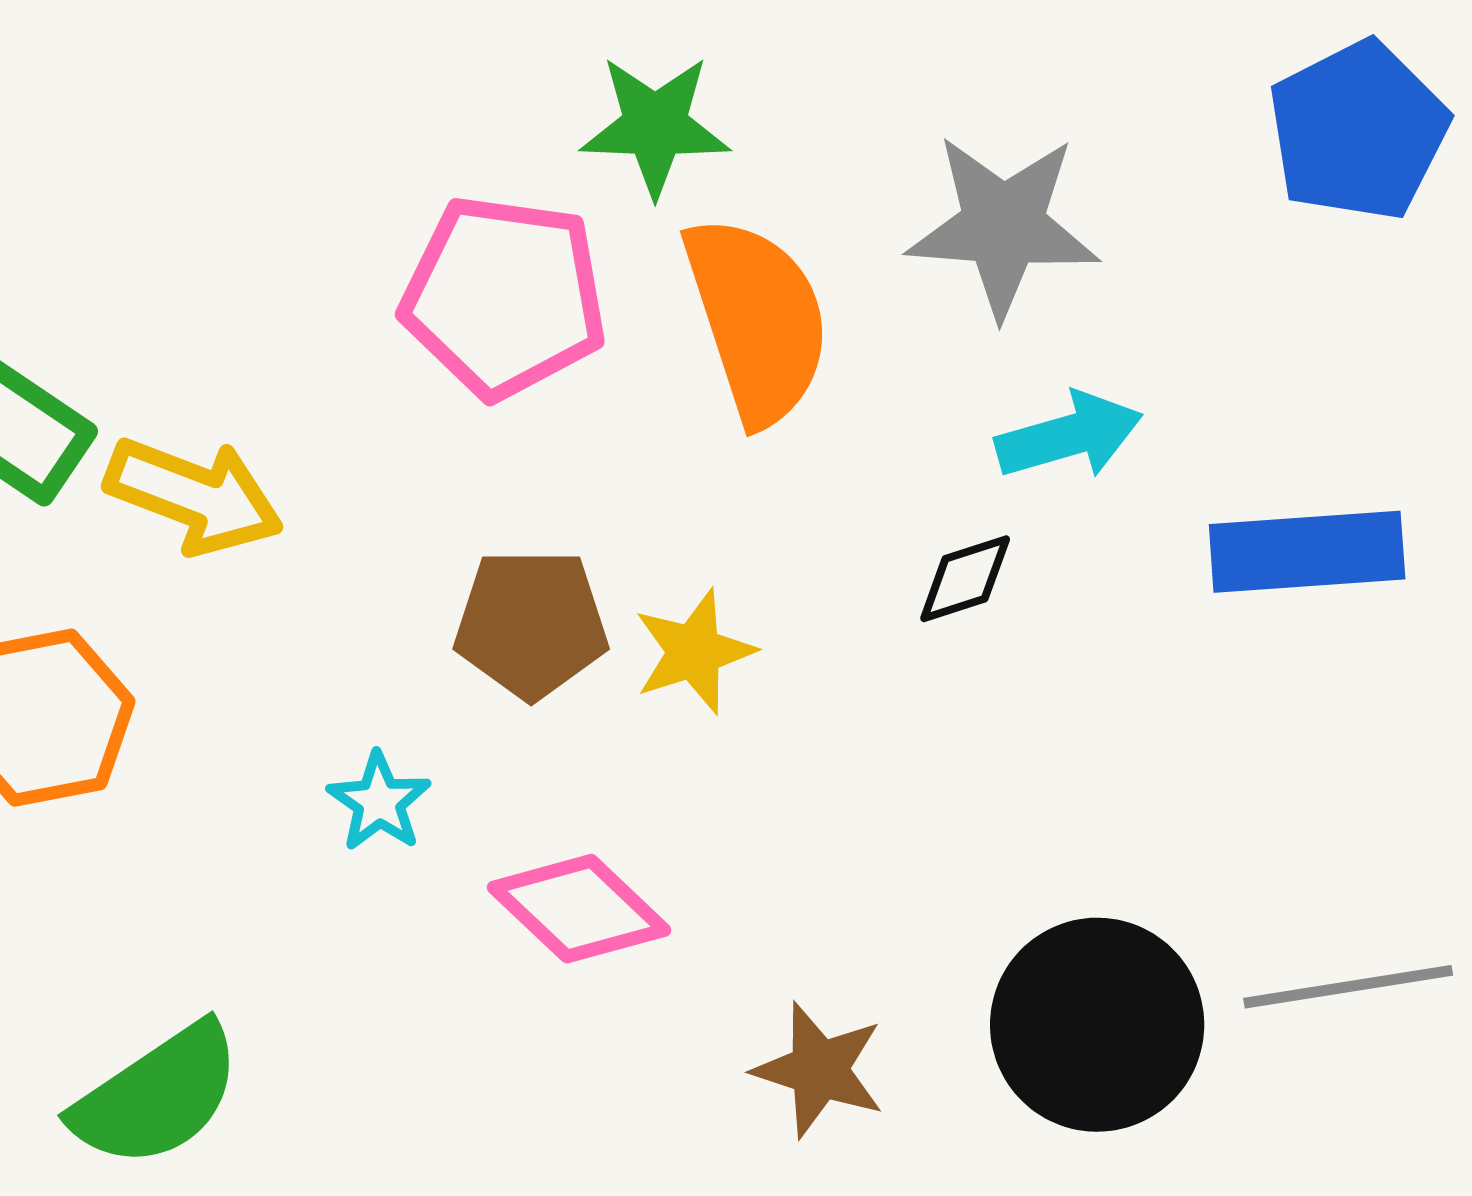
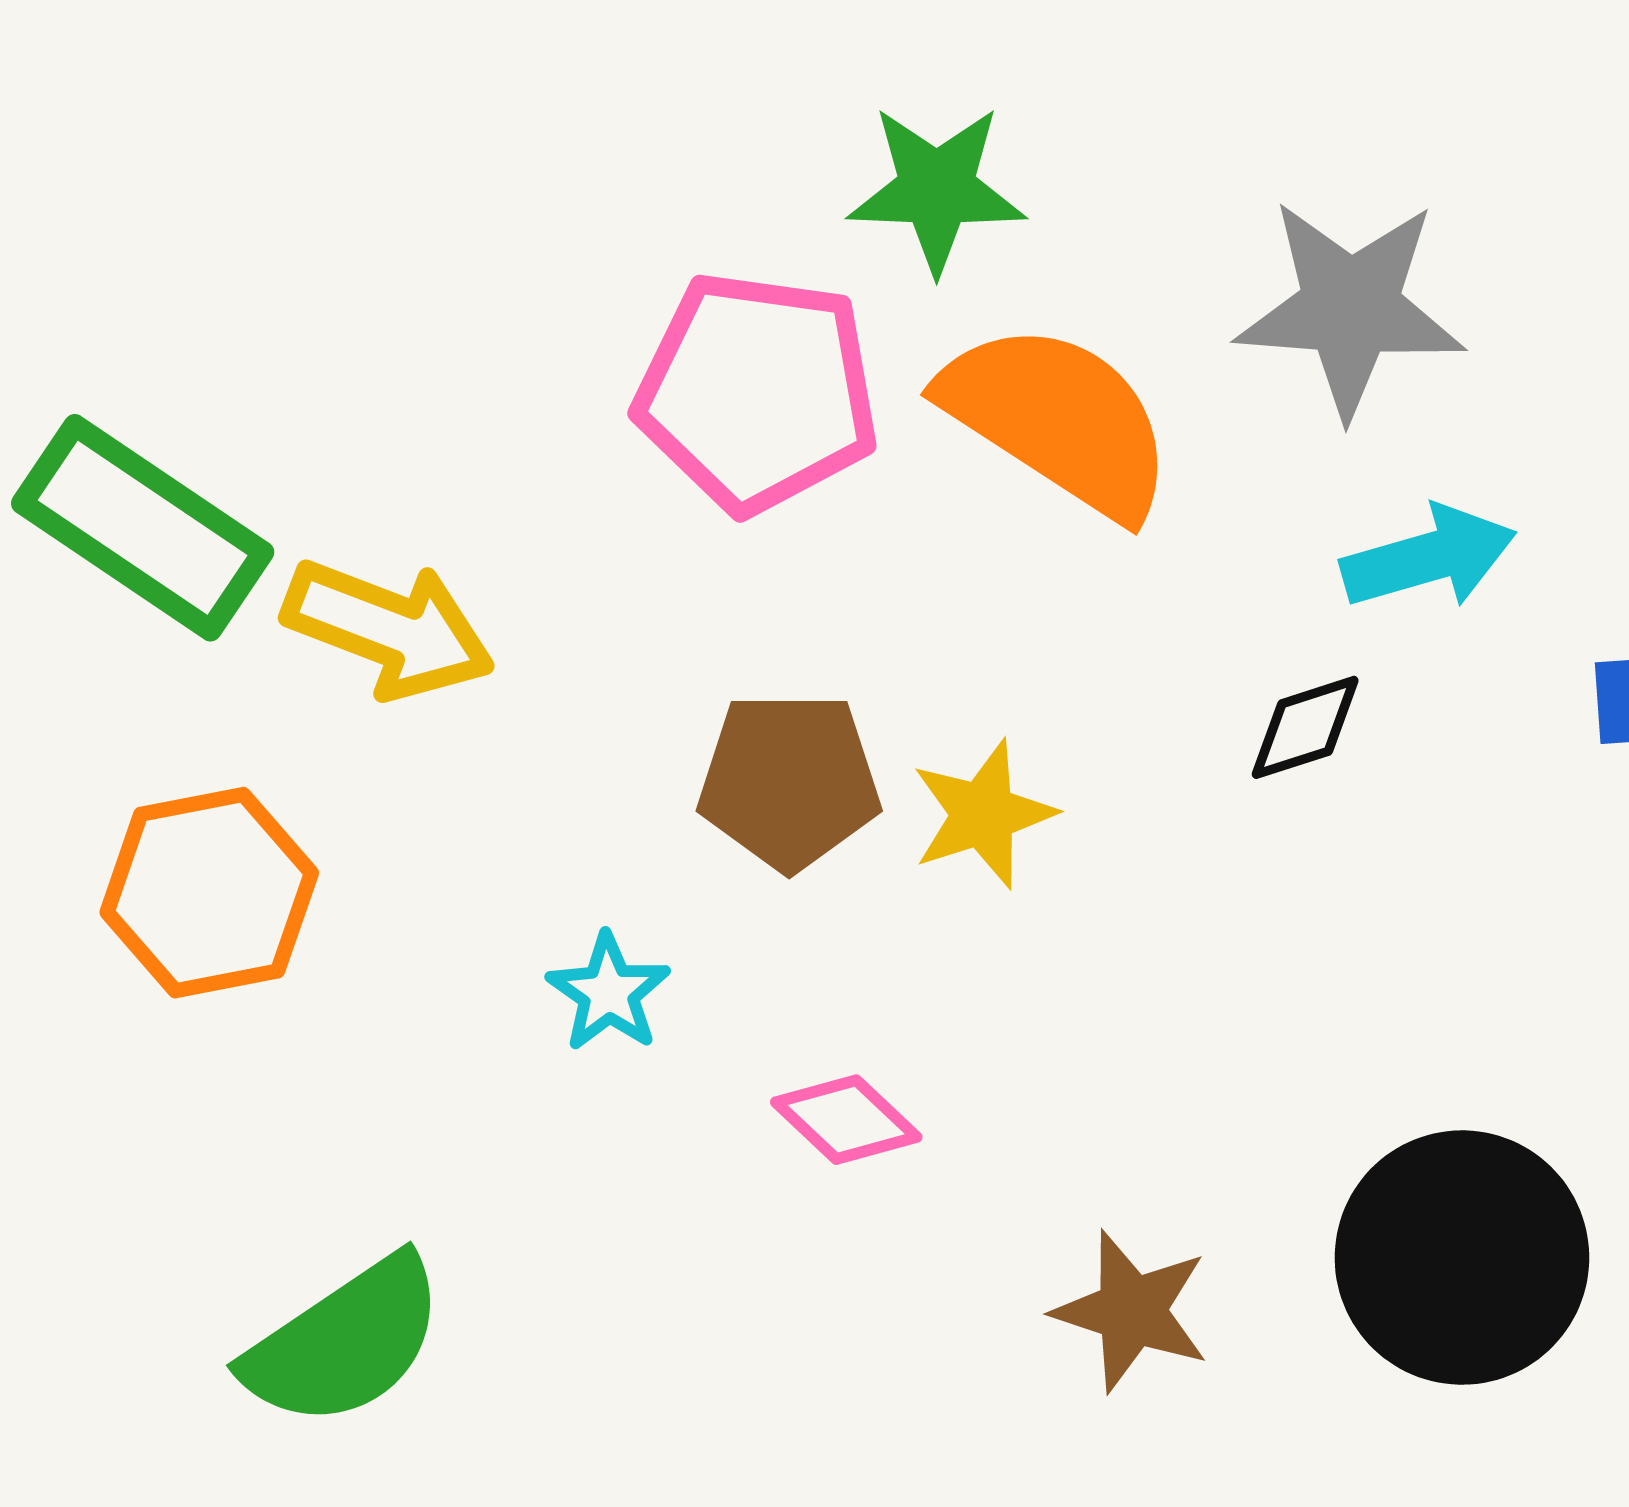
orange semicircle: (757, 320) -> (1058, 420), turned -39
pink diamond: (579, 909) -> (846, 1120), size x0.7

